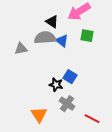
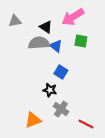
gray triangle: (21, 49) -> (15, 21), moved
blue square: (70, 77) -> (61, 72), moved
orange triangle: (39, 115) -> (33, 120), turned 42

